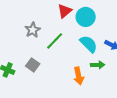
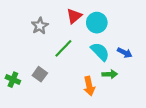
gray star: (33, 30) -> (40, 26), moved

